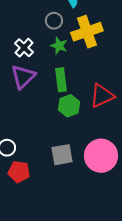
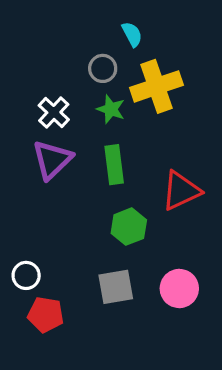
green hexagon: (69, 106) -> (129, 227), moved
pink circle: (101, 156) -> (179, 289), size x0.7

